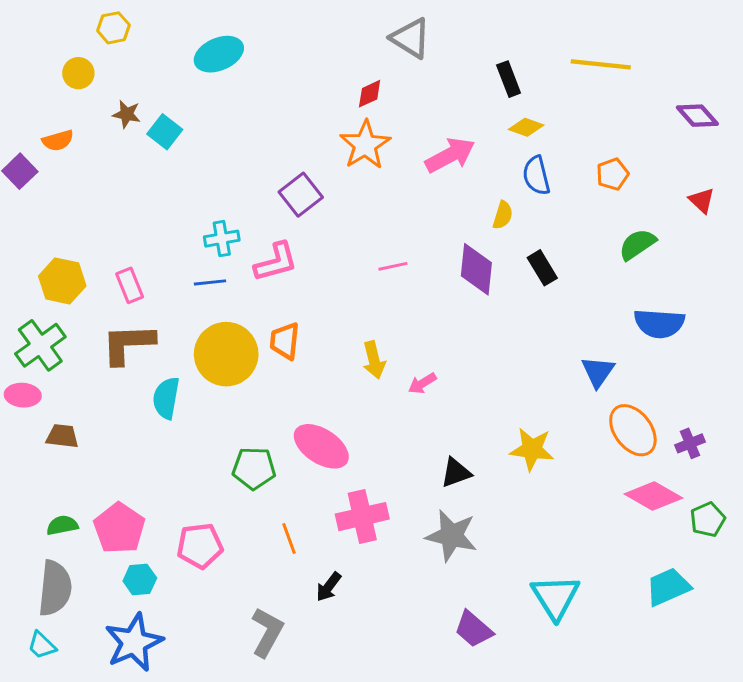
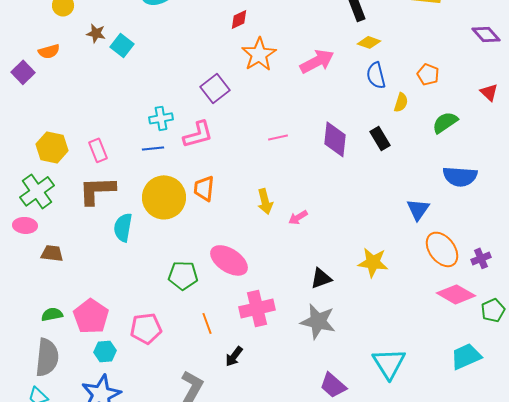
red diamond: (370, 94) -> (239, 19), moved
orange pentagon: (612, 174) -> (428, 74), turned -30
yellow semicircle: (503, 215) -> (401, 102), moved

